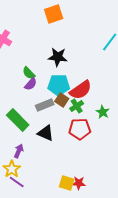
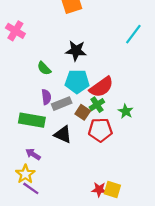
purple semicircle: (31, 84) -> (46, 97), moved, turned -48
brown square: (62, 100) -> (83, 112), moved
green rectangle: (18, 120) -> (32, 120), turned -35
purple arrow: (19, 151) -> (33, 154), turned -80
yellow square: (67, 183) -> (112, 190), moved

